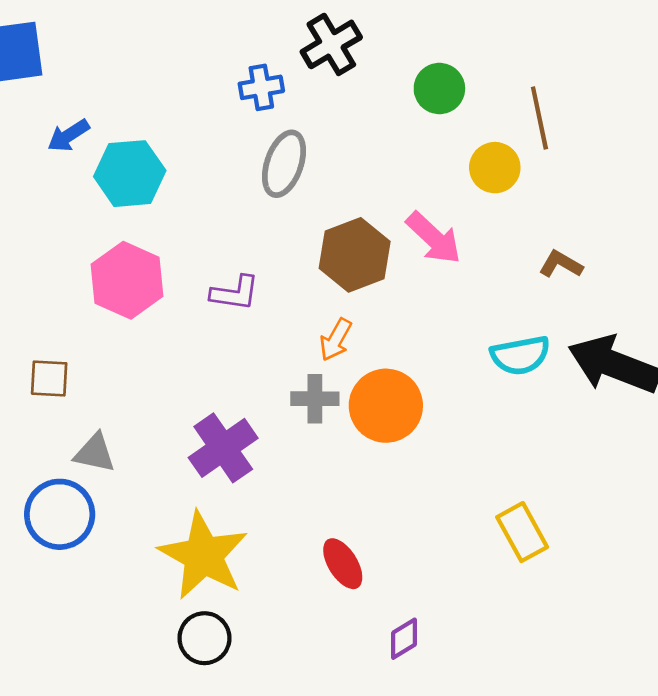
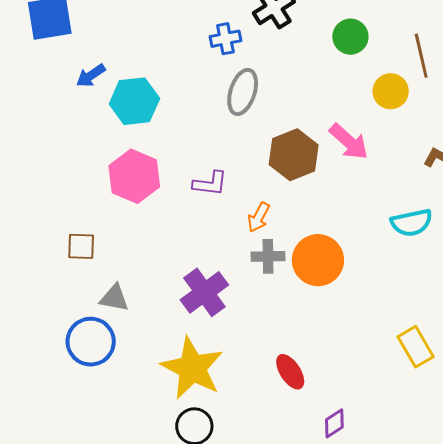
orange arrow: (336, 340) -> (259, 217), moved

